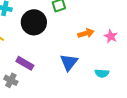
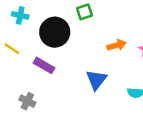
purple rectangle: (25, 63) -> (44, 65), moved

